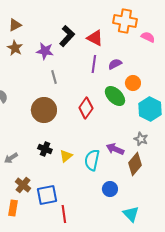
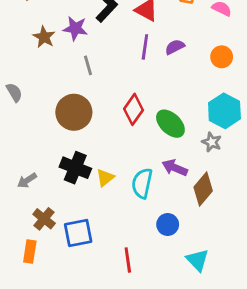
brown star: (15, 48) -> (44, 37), moved
orange circle: (133, 83) -> (222, 57), moved
green ellipse: (115, 96) -> (170, 124), moved
gray star: (141, 139) -> (212, 142), moved
black cross: (45, 149) -> (75, 168), size x1.5
red line: (64, 214) -> (128, 260), moved

